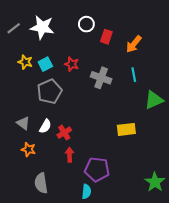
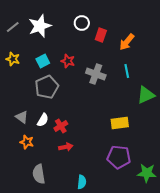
white star: (42, 27) -> (40, 26), turned -30
yellow star: (25, 62) -> (13, 59), moved
red arrow: (70, 155) -> (66, 147), turned 80
purple pentagon: (97, 169) -> (119, 157), moved
green star: (155, 182) -> (147, 173), turned -30

